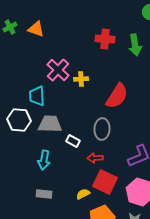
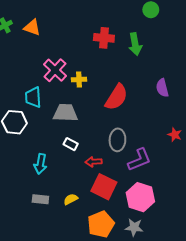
gray trapezoid: (50, 124) -> (65, 113), moved
gray ellipse: (102, 129) -> (117, 140), moved
yellow semicircle: (83, 194) -> (71, 199), moved

